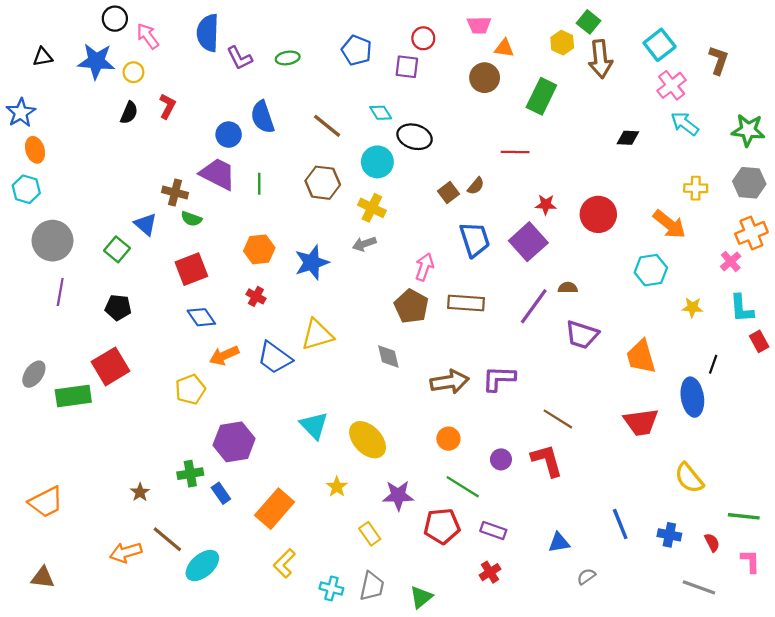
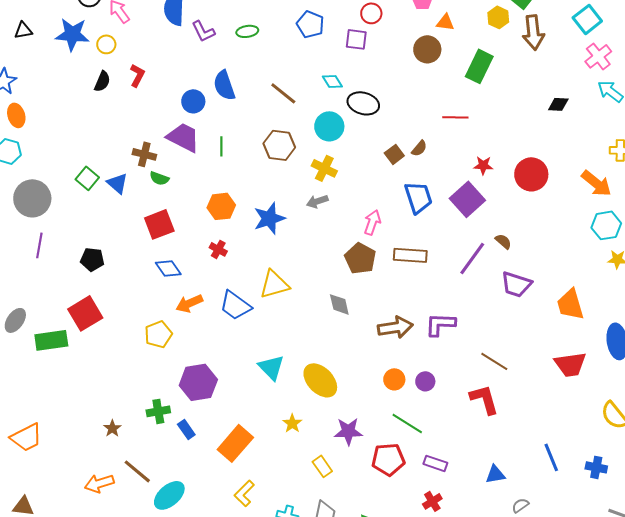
green square: (117, 249) -> (87, 178), moved
cyan hexagon: (651, 270) -> (606, 225), moved
brown semicircle: (568, 288) -> (503, 241), turned 42
purple circle: (501, 459) -> (425, 381), moved

